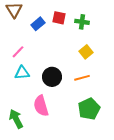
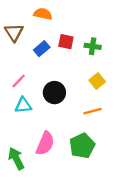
black circle: (52, 77) -> (54, 93), moved
pink semicircle: (41, 106) -> (45, 143), turned -140
green pentagon: (89, 109) -> (82, 146), moved

